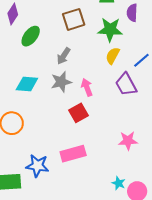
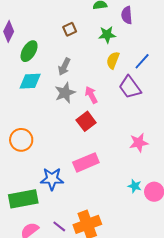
brown square: (74, 19) -> (70, 29), size x0.6
green star: (110, 30) -> (107, 35), size x0.7
cyan diamond: (27, 84) -> (30, 81), moved

